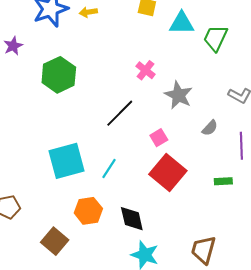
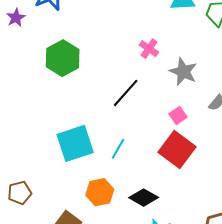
purple star: (13, 46) -> (16, 18), moved
pink square: (159, 138) -> (178, 115), moved
black diamond: (132, 219) -> (144, 198), turned -44

